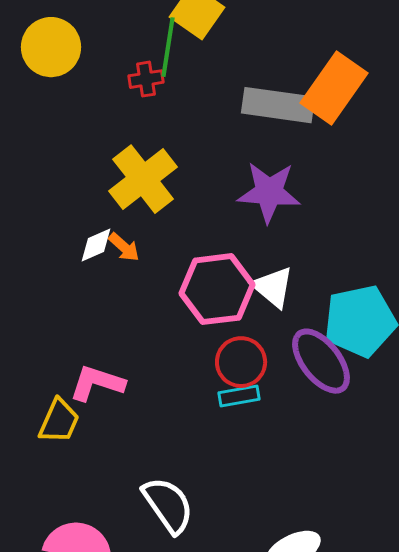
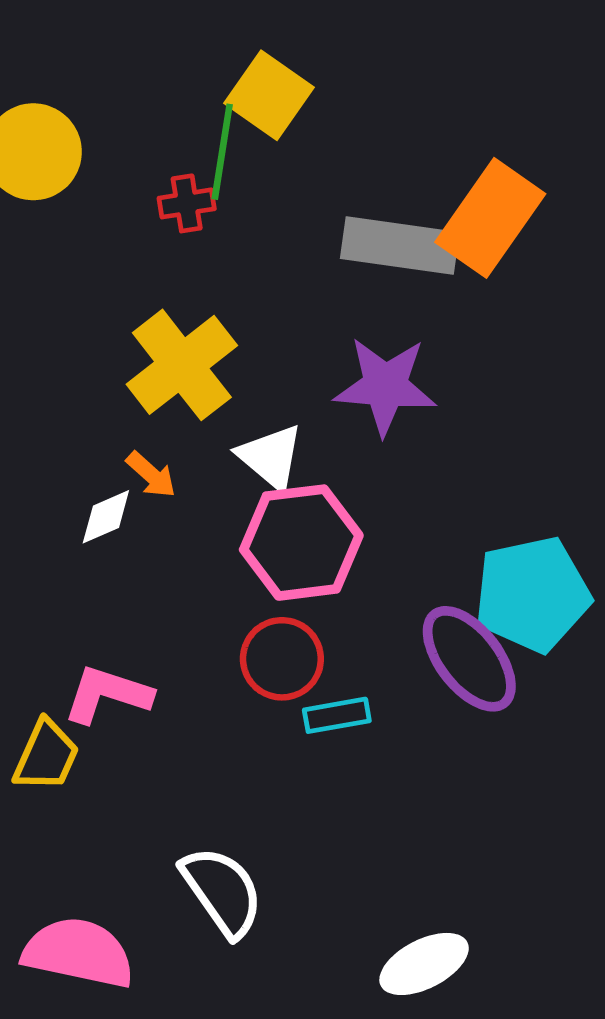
white diamond: (96, 245) -> (106, 517), moved
white triangle: (273, 287) -> (271, 457), moved
red circle: (241, 362) -> (282, 659), moved

